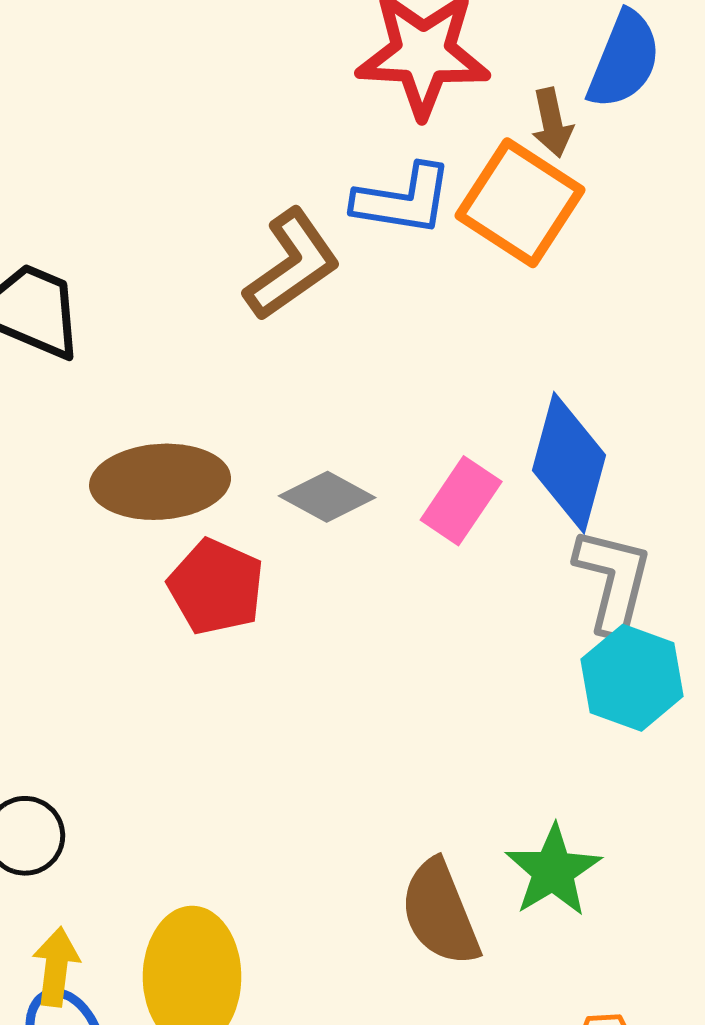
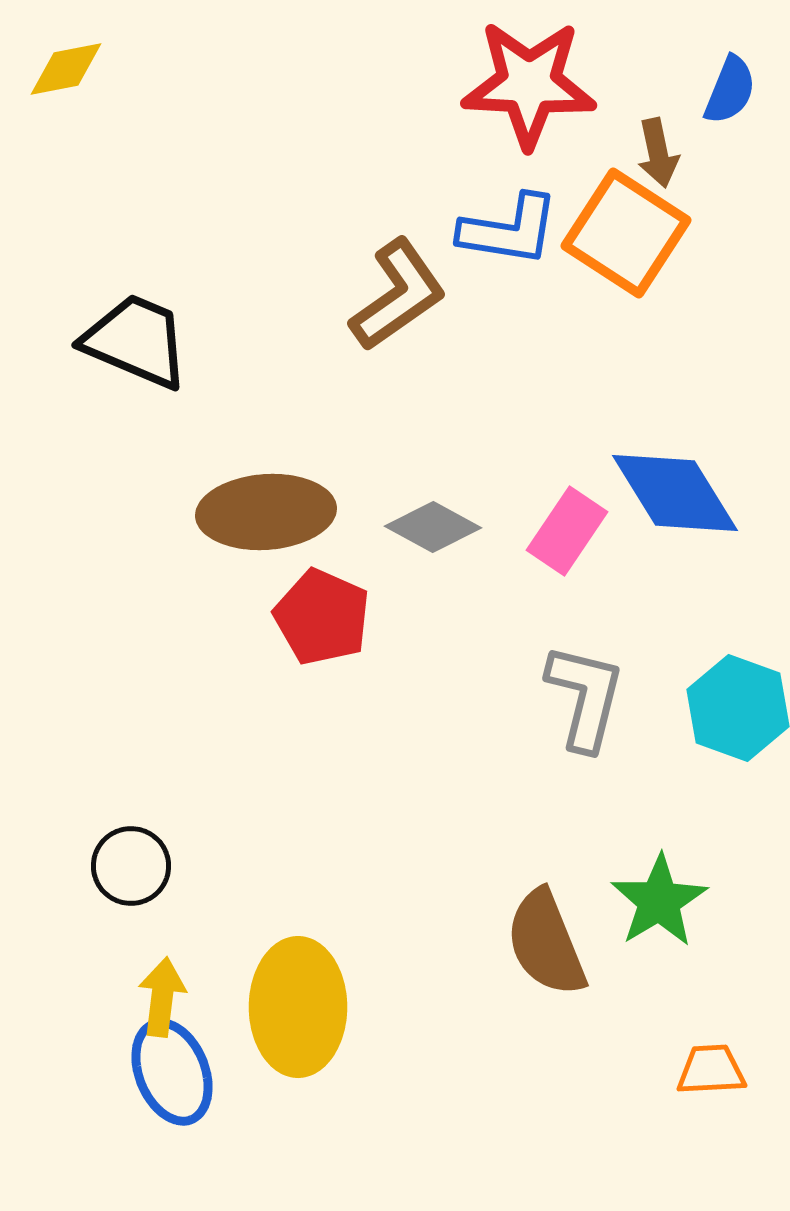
blue semicircle: (624, 60) -> (730, 90), size x0.7
blue diamond: (569, 463) -> (675, 493), turned -47
gray L-shape: (613, 581) -> (585, 697), moved

